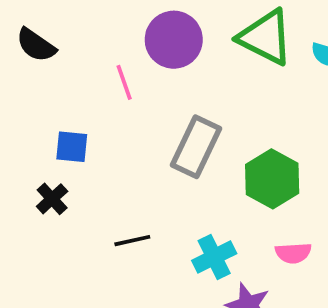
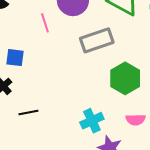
gray rectangle: (196, 147) -> (97, 40), moved, turned 44
black line: (132, 241) -> (28, 112), moved

